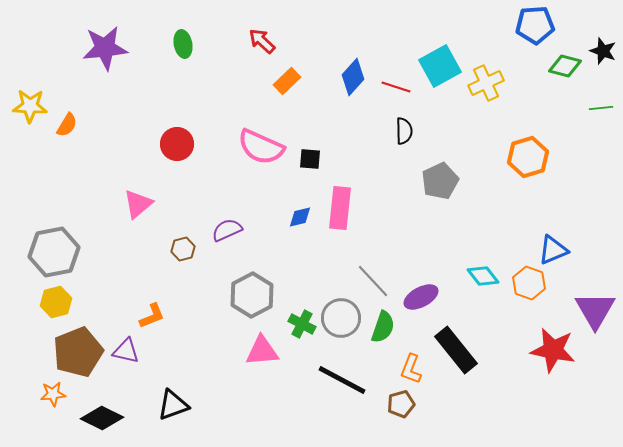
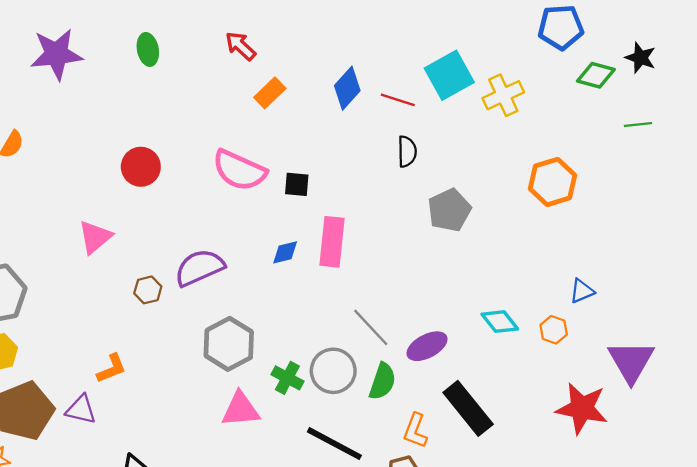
purple semicircle: (227, 230) -> (199, 268), size x1.4
blue triangle: (553, 250) -> (582, 291), size x0.7
orange hexagon: (529, 283) -> (554, 330), size x0.7

